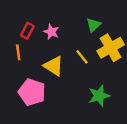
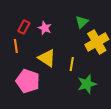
yellow line: (82, 57) -> (72, 64), moved, turned 48

